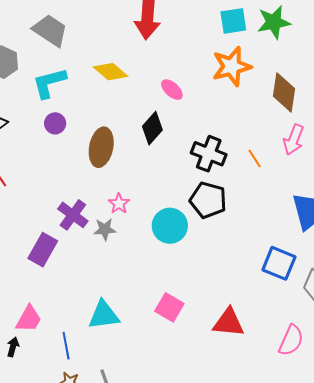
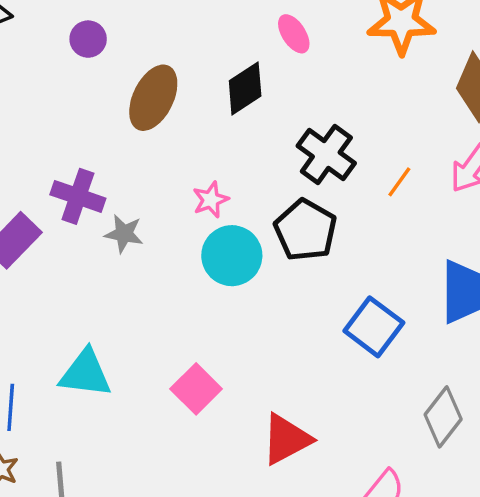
orange line: (255, 158) -> (399, 182), turned 54
pink star: (119, 204) -> (211, 200), moved
purple cross: (73, 215) -> (78, 196), turned -32
blue square: (279, 263) -> (374, 327), moved
red triangle: (229, 323) -> (286, 439), turned -48

